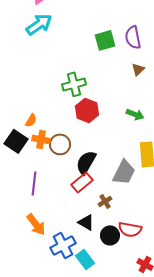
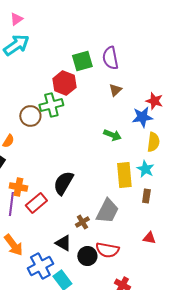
red hexagon: (87, 110) -> (64, 83), moved
orange cross: (41, 139) -> (18, 187), moved
brown circle: (60, 144) -> (30, 116), moved
gray trapezoid: (124, 172) -> (107, 211), moved
red rectangle: (82, 182) -> (36, 203), moved

